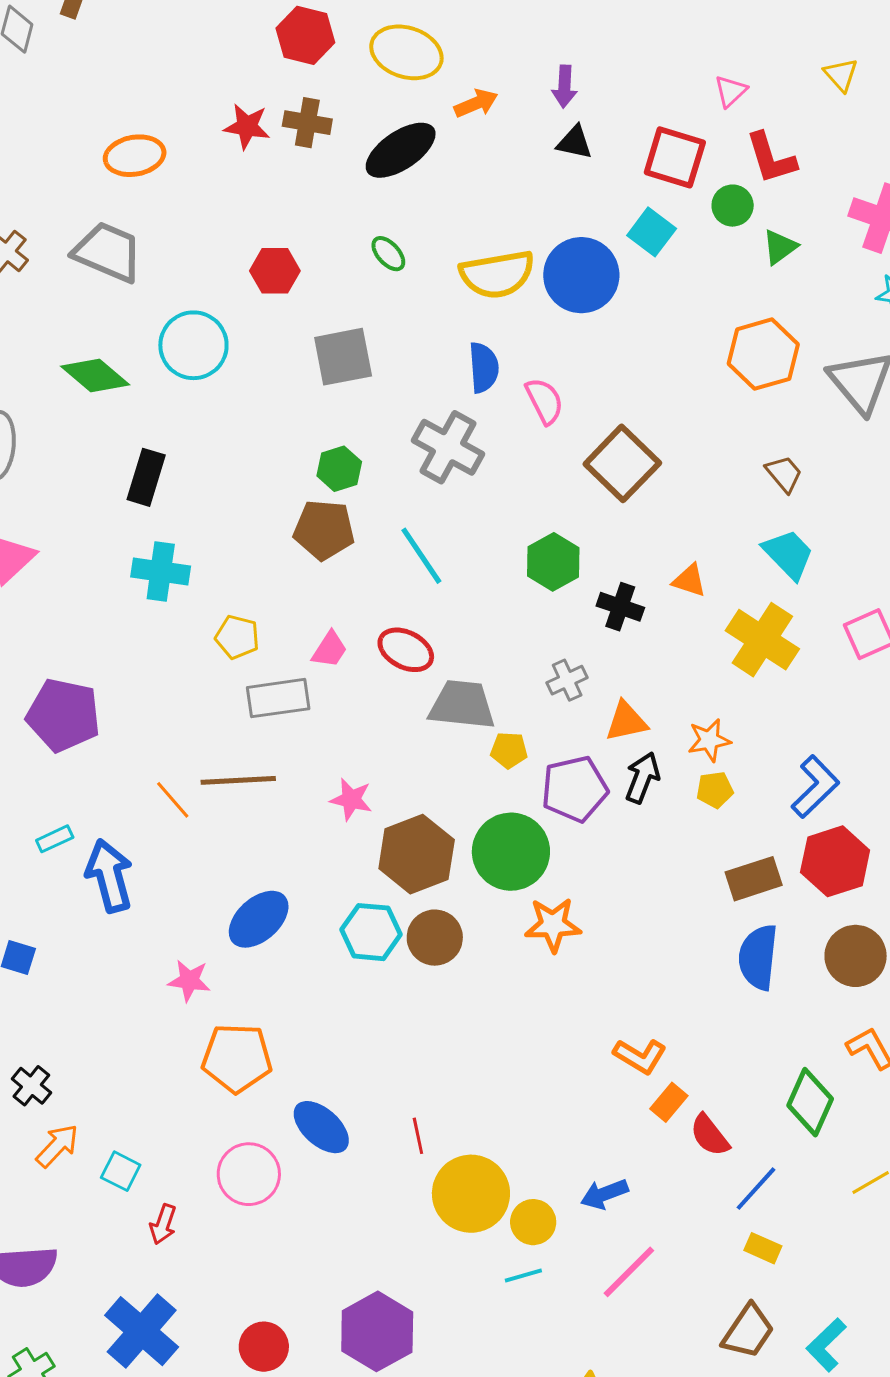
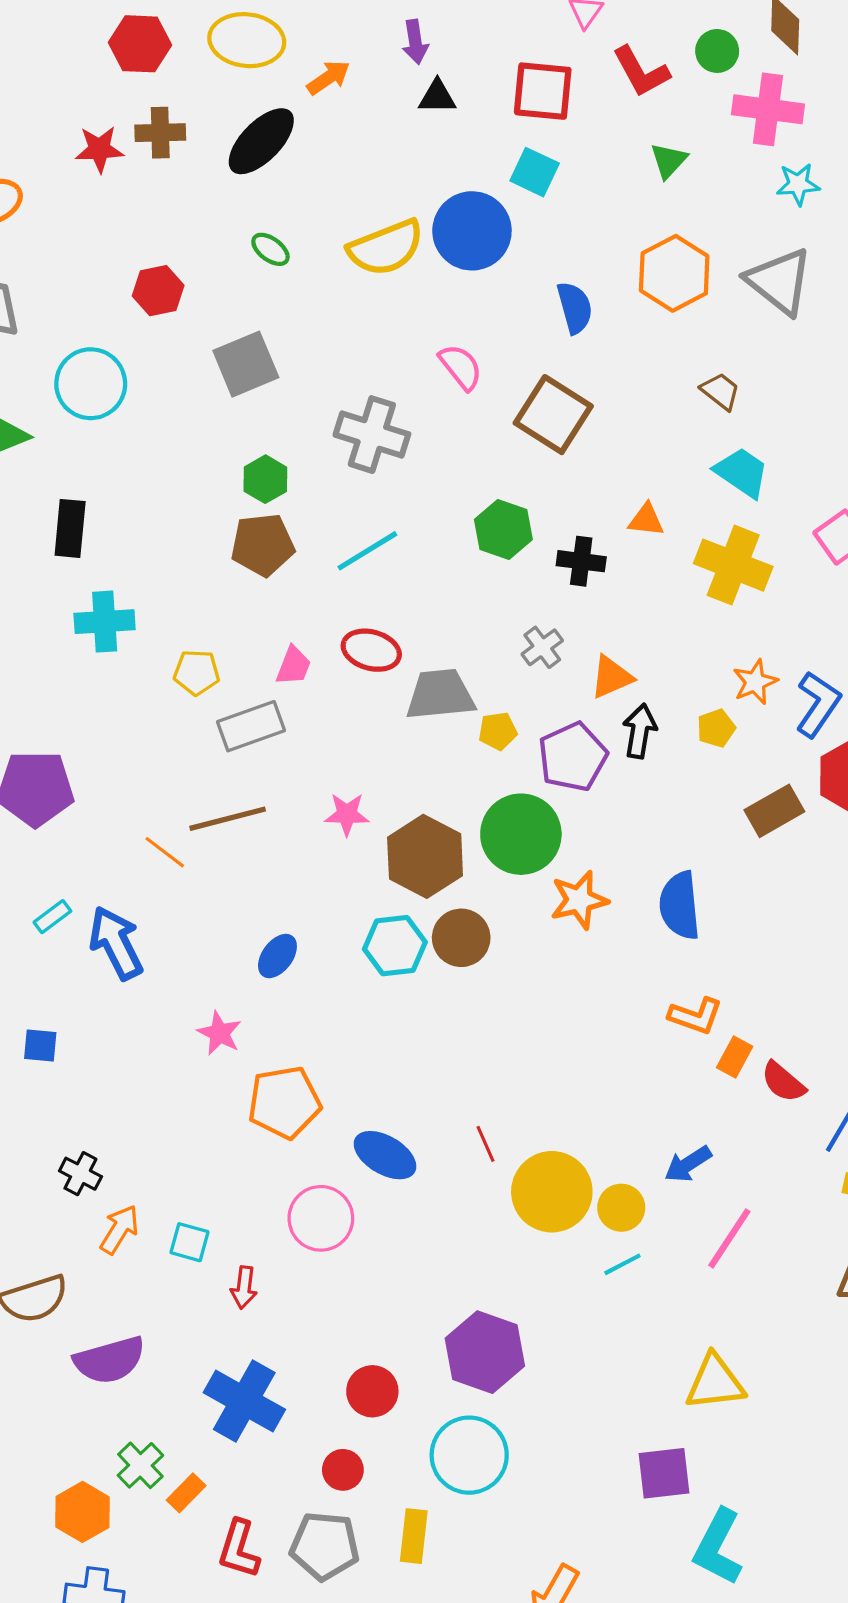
green circle: (733, 206) -> (717, 51), moved
blue semicircle: (484, 368) -> (575, 308), moved
cyan line: (421, 556) -> (367, 551), turned -76
orange star: (709, 740) -> (755, 682), moved
blue ellipse: (259, 919) -> (277, 956), size x0.7
blue semicircle: (758, 957) -> (680, 906), moved
pink star: (189, 981) -> (219, 1033), turned 30

